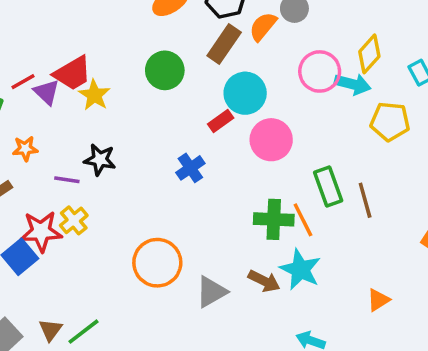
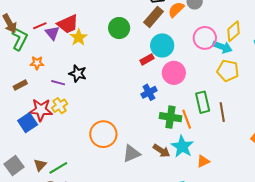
yellow pentagon: (390, 121) -> (228, 71), moved
blue cross: (190, 168) -> (149, 92), moved
orange triangle: (378, 300) -> (203, 161), moved

